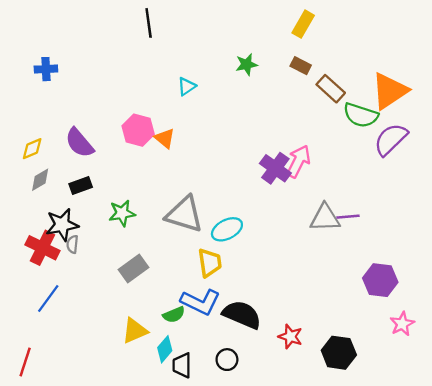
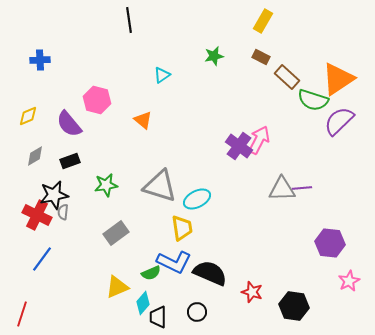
pink hexagon: (138, 130) -> (97, 100), moved
yellow diamond: (32, 149) -> (28, 116), moved

